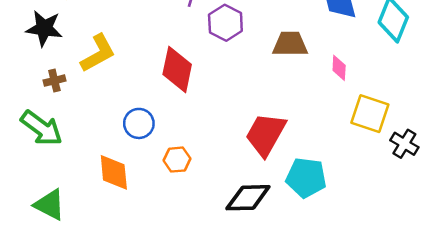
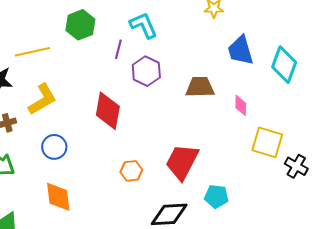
blue circle: (139, 123) -> (54, 147), moved
orange hexagon: (177, 160) -> (131, 171), moved
cyan pentagon: (306, 178) -> (216, 196), size x0.7

